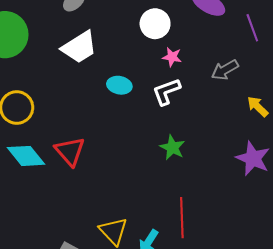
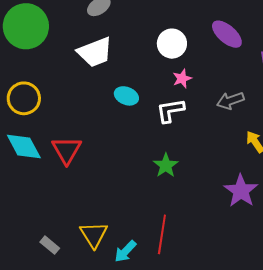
pink star: (172, 57) -> (182, 79), turned 30

